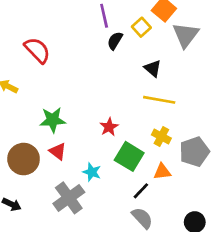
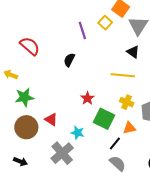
purple line: (104, 16) -> (82, 30), moved
black semicircle: (115, 41) -> (69, 60), moved
black triangle: (153, 68) -> (133, 52), moved
green star: (53, 120) -> (24, 97), moved

